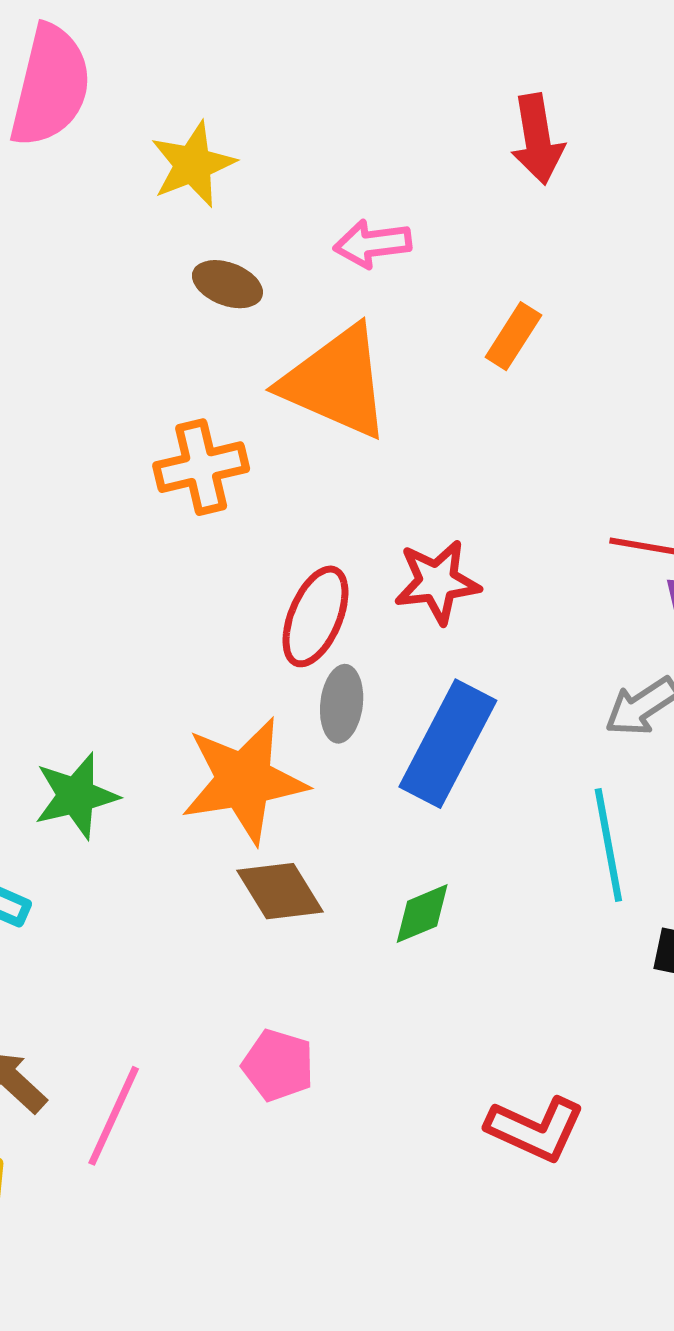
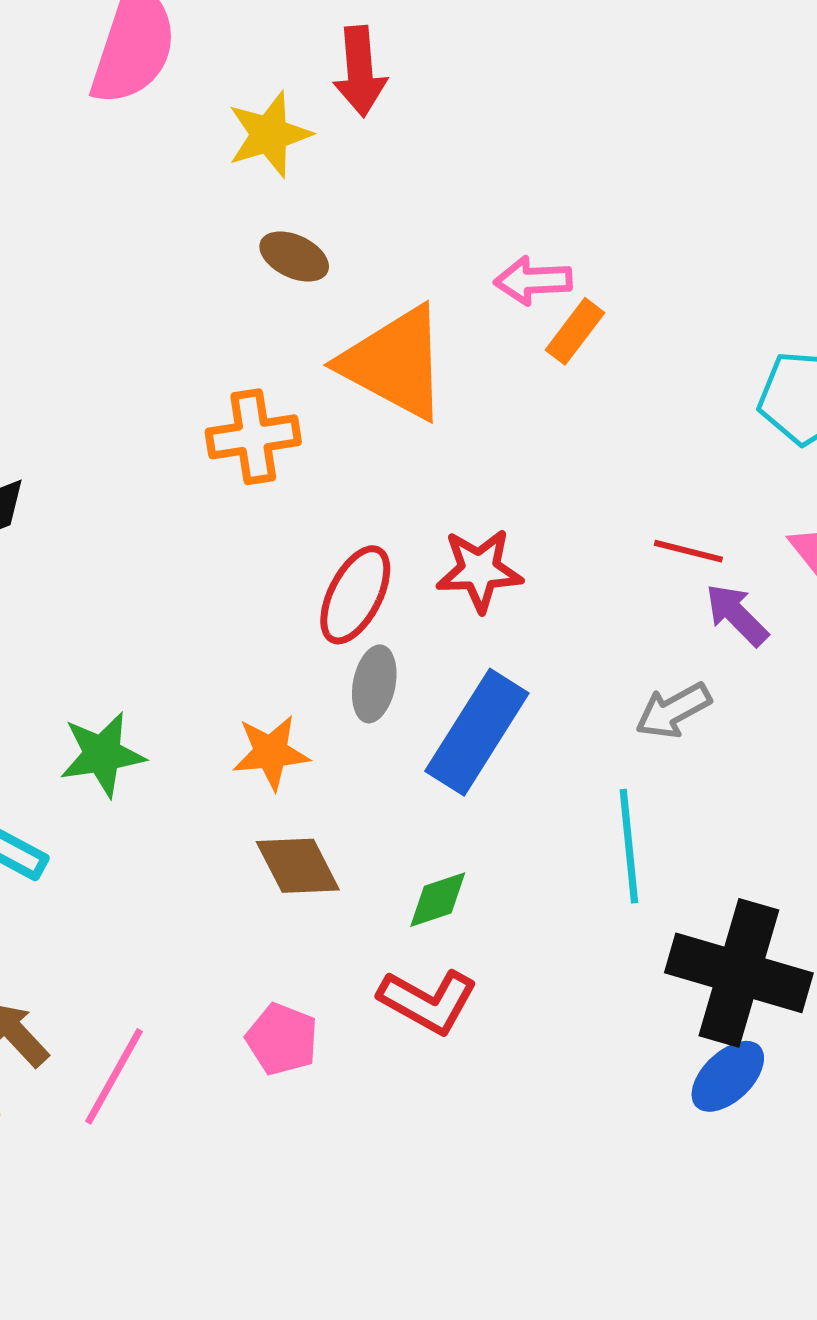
red arrow: (537, 139) -> (360, 71), moved
pink arrow: (372, 244) -> (533, 281), moved
orange star: (244, 780) -> (271, 752), size x0.6
red L-shape: (535, 1129) -> (428, 1001), moved

